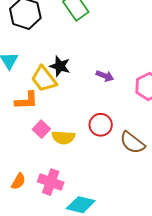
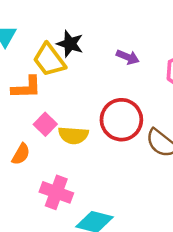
red circle: (101, 125) -> (121, 120), size x1.4
orange semicircle: (18, 181) -> (21, 154), moved

